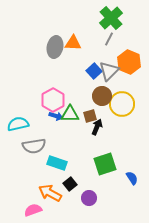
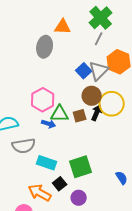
orange triangle: (73, 43) -> (63, 27), moved
blue arrow: (56, 116) -> (49, 124), moved
black arrow: (97, 127) -> (97, 113), moved
green square: (105, 164) -> (81, 167), moved

